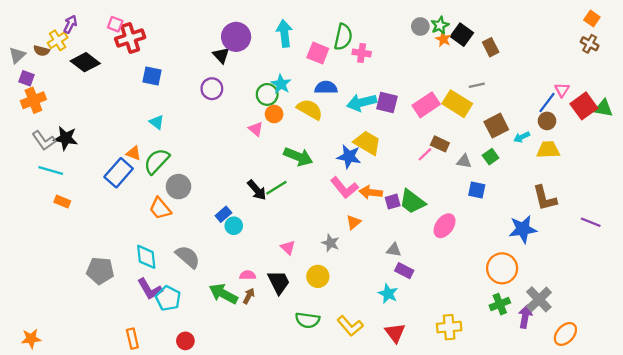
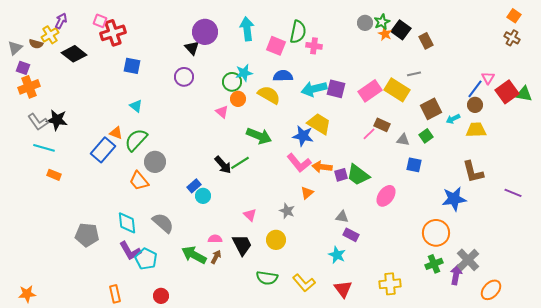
cyan star: (281, 84) -> (244, 73), turned 30

